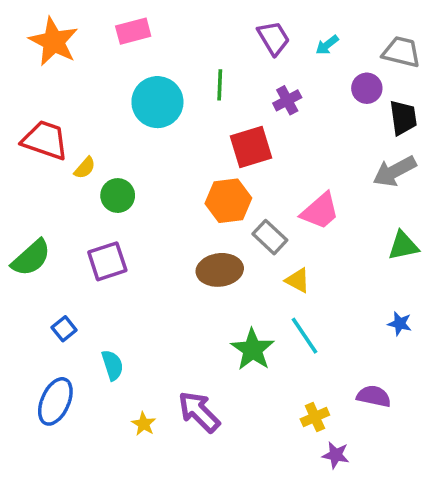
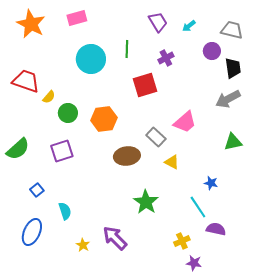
orange hexagon: (228, 201) -> (104, 119), moved
blue star: (400, 324) -> (211, 183), moved
cyan line: (305, 336) -> (198, 207), moved

